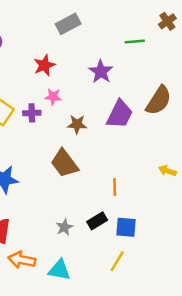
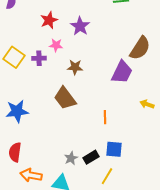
purple star: (101, 72) -> (80, 26), moved
purple trapezoid: (120, 114) -> (122, 72), moved
black rectangle: (97, 221) -> (91, 157), moved
gray star: (64, 227) -> (71, 158), moved

